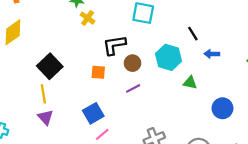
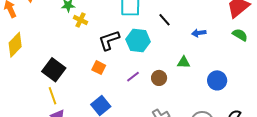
black line: (193, 34) -> (165, 20), moved
cyan hexagon: (168, 57) -> (138, 41), moved
brown circle: (133, 63) -> (159, 78), moved
orange square: (98, 72) -> (99, 68), turned 32

